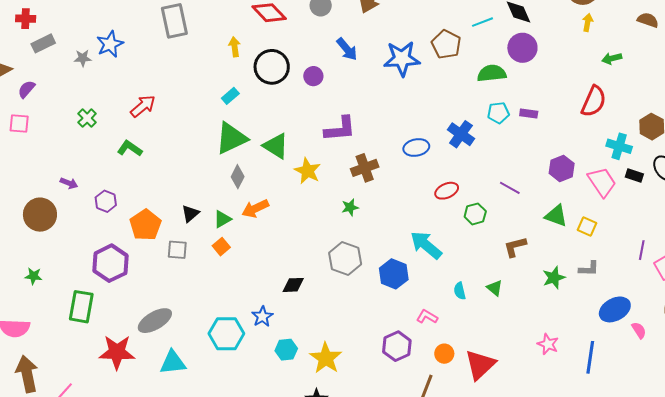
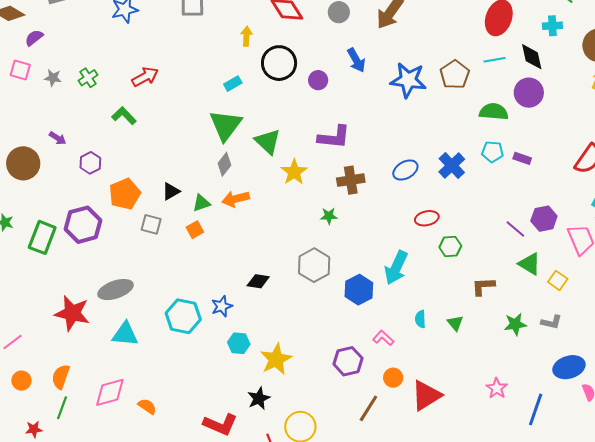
gray star: (83, 58) -> (53, 78), moved
green triangle: (231, 138) -> (226, 125), turned -39
blue ellipse: (416, 147) -> (405, 170), turned -30
purple line: (510, 188) -> (515, 229), moved
cyan arrow: (426, 245) -> (396, 268), turned -116
green rectangle: (81, 307) -> (42, 237), moved

